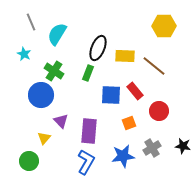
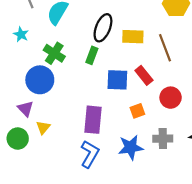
brown line: (154, 66) -> (165, 48), turned 30
purple triangle: (61, 121) -> (25, 109), moved
gray cross: (152, 148) -> (163, 139), turned 30
green circle: (29, 161) -> (18, 139), moved

